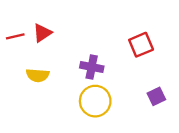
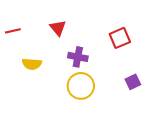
red triangle: (42, 33) -> (58, 28), moved, turned -36

